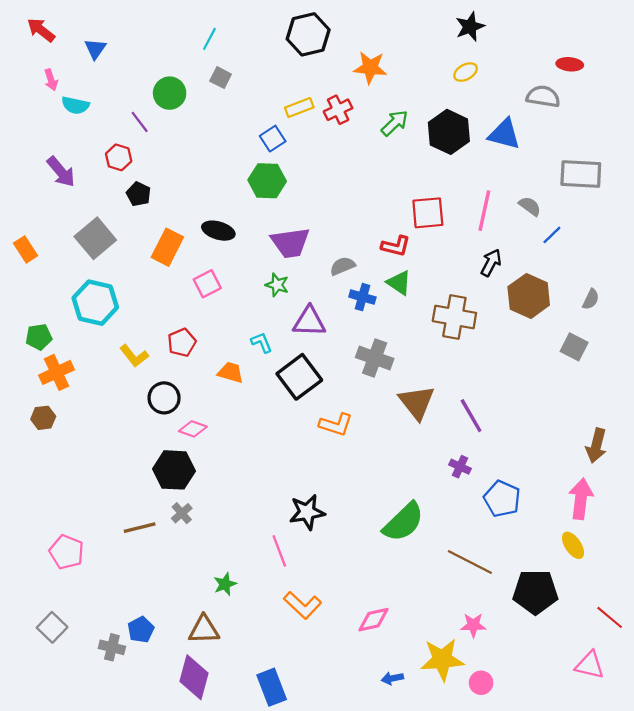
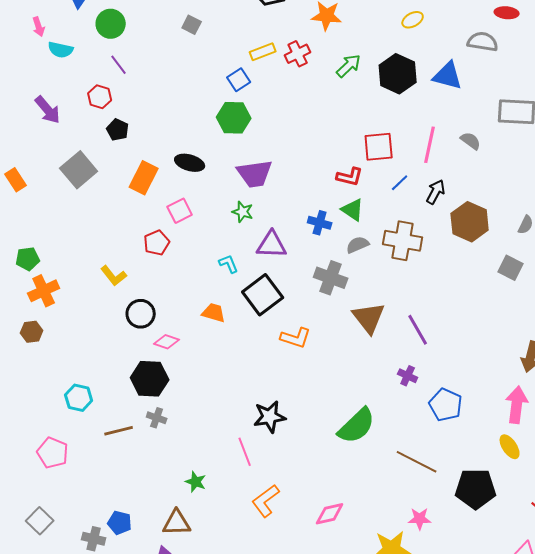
green circle: (170, 93) -> (111, 24), moved
blue line: (552, 235) -> (400, 183), moved
gray semicircle: (342, 266) -> (358, 245), moved
cyan hexagon: (95, 303) -> (79, 398), moved, size x0.7
red pentagon: (182, 342) -> (157, 243), moved
orange trapezoid: (231, 372) -> (214, 313), moved
gray cross: (182, 513) -> (157, 418), turned -30
green star: (225, 584) -> (196, 482), turned -30
orange L-shape: (303, 605) -> (266, 501), turned 100
blue pentagon: (141, 630) -> (120, 523), turned -30

